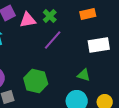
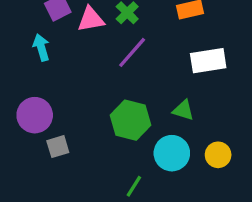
green hexagon: (36, 81) -> (131, 120), moved

